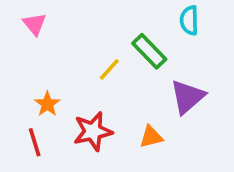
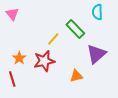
red star: (93, 131) -> (44, 61), moved

